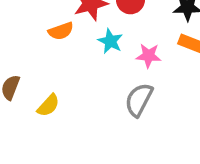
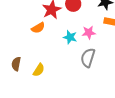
cyan star: (110, 41) -> (70, 37), moved

